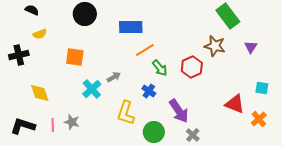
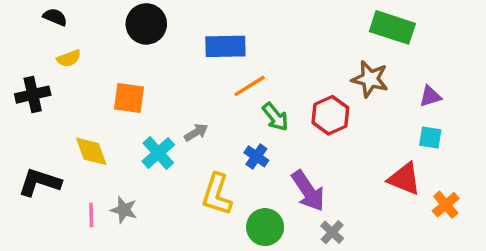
green rectangle: (228, 16) -> (392, 27), turned -35
purple triangle: (251, 47) -> (430, 96), moved, turned 40
cyan square: (262, 88) -> (430, 138), moved
yellow diamond: (40, 93) -> (91, 151), moved
black L-shape: (23, 126) -> (40, 182), moved

